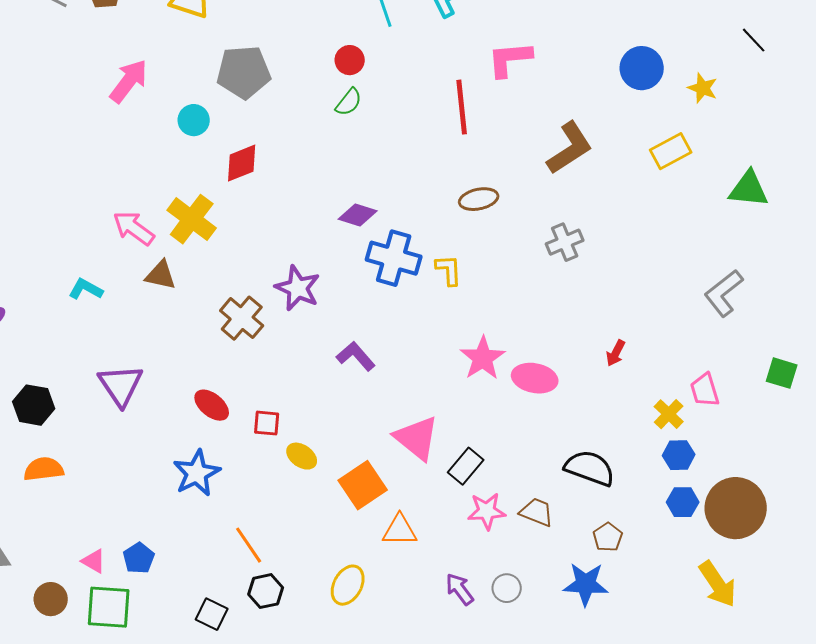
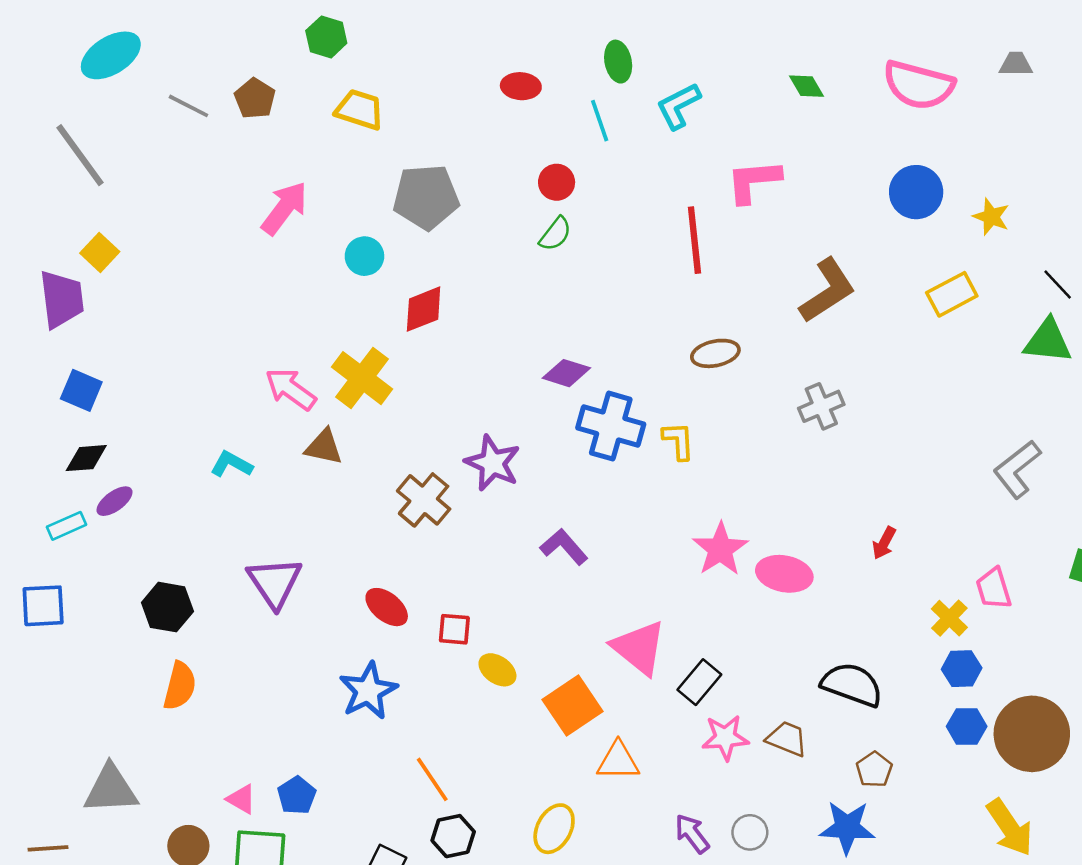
black line: (754, 40) -> (1058, 284), moved
orange semicircle: (44, 469) -> (180, 686), turned 111

